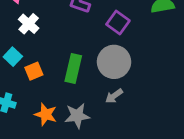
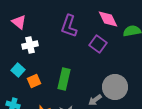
white cross: (29, 24) -> (30, 45), turned 35
gray circle: (114, 62) -> (115, 87), moved

